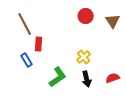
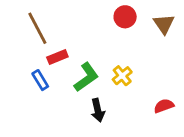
red rectangle: (39, 44) -> (57, 57), turned 64
green L-shape: (58, 77) -> (86, 77), moved
black arrow: (87, 79) -> (98, 110), moved

